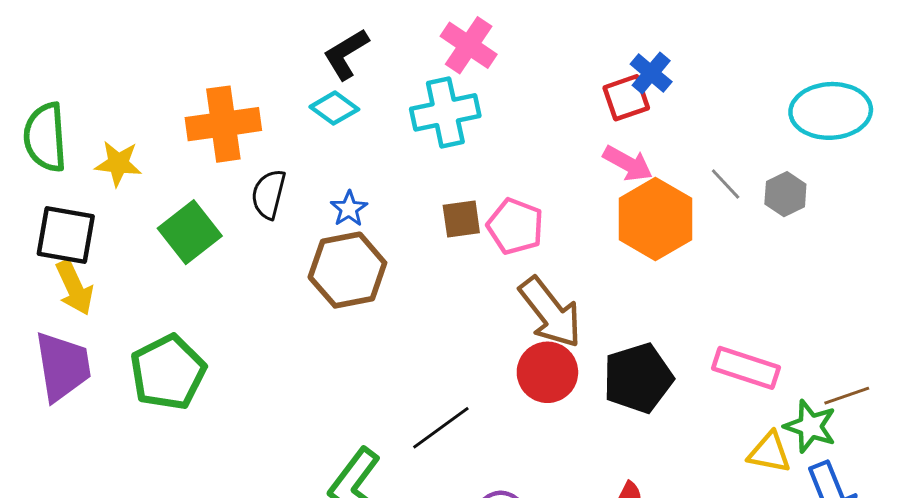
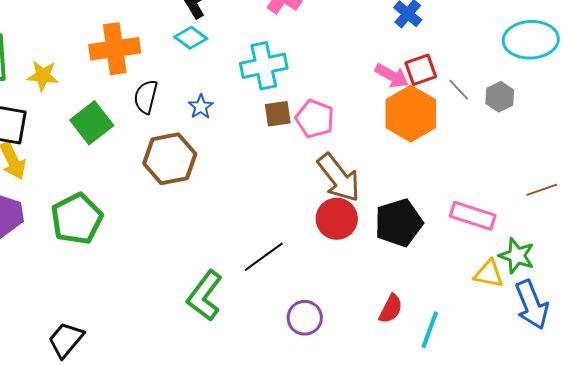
red square: (626, 98) -> (421, 70), moved
cyan cross: (445, 112) -> (264, 66), moved
brown hexagon: (347, 270) -> (170, 159), moved
brown line: (847, 396) -> (542, 190), moved

